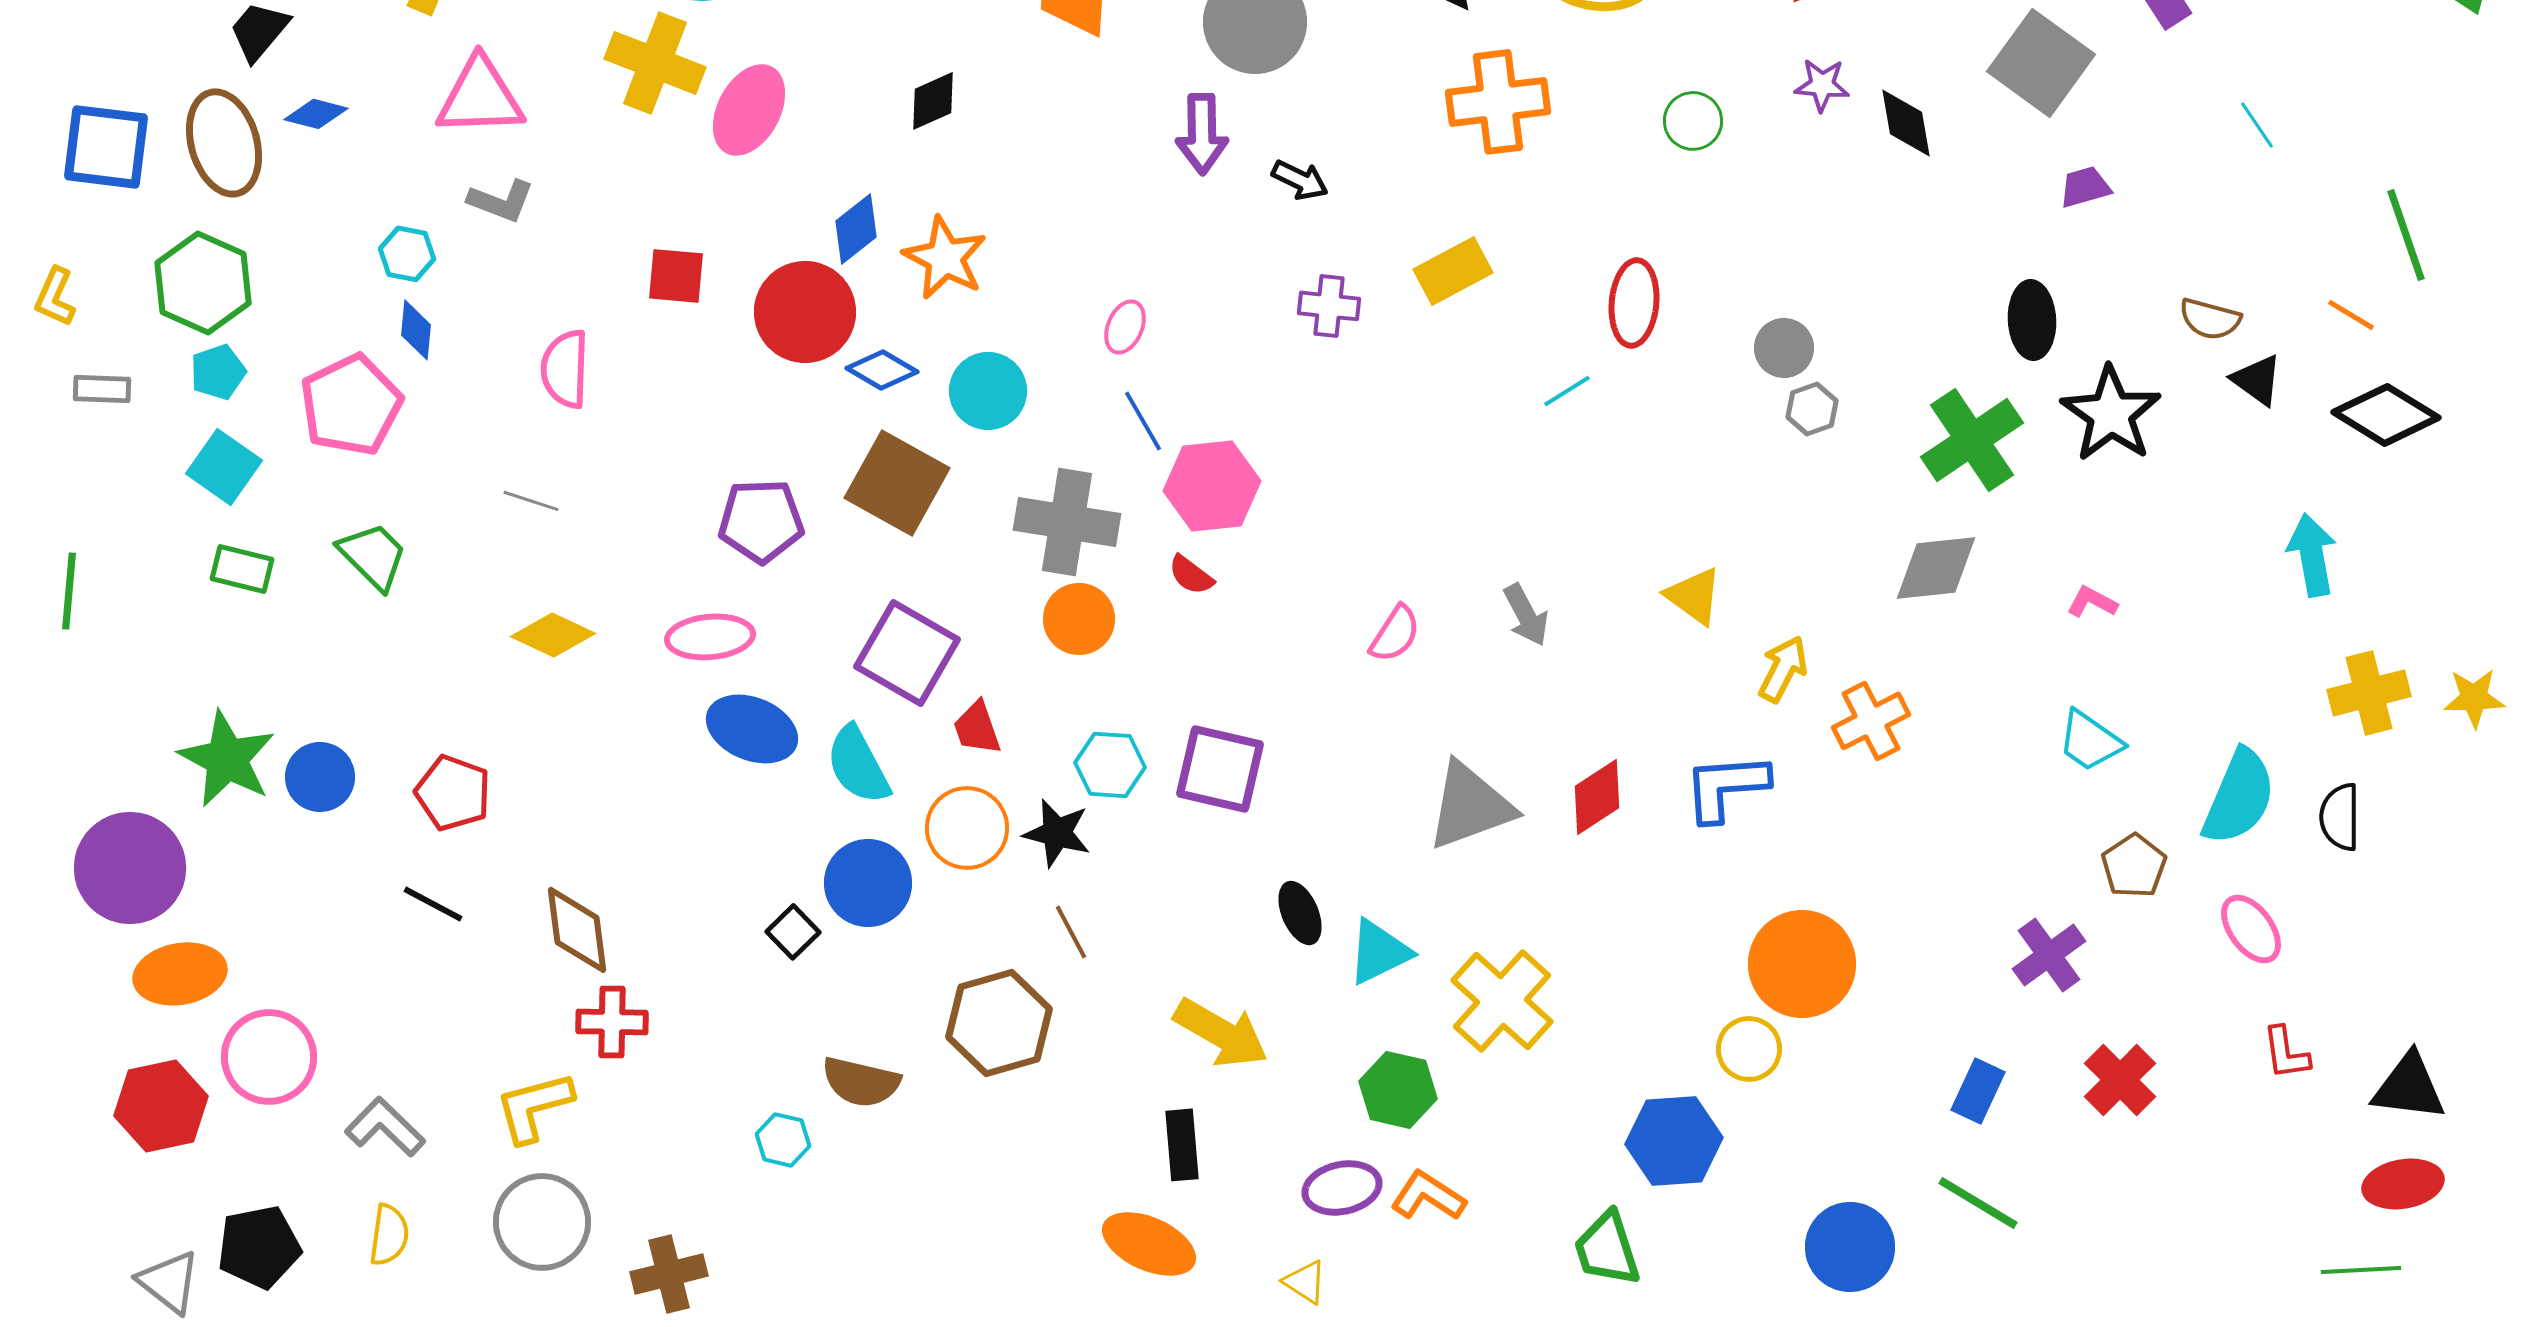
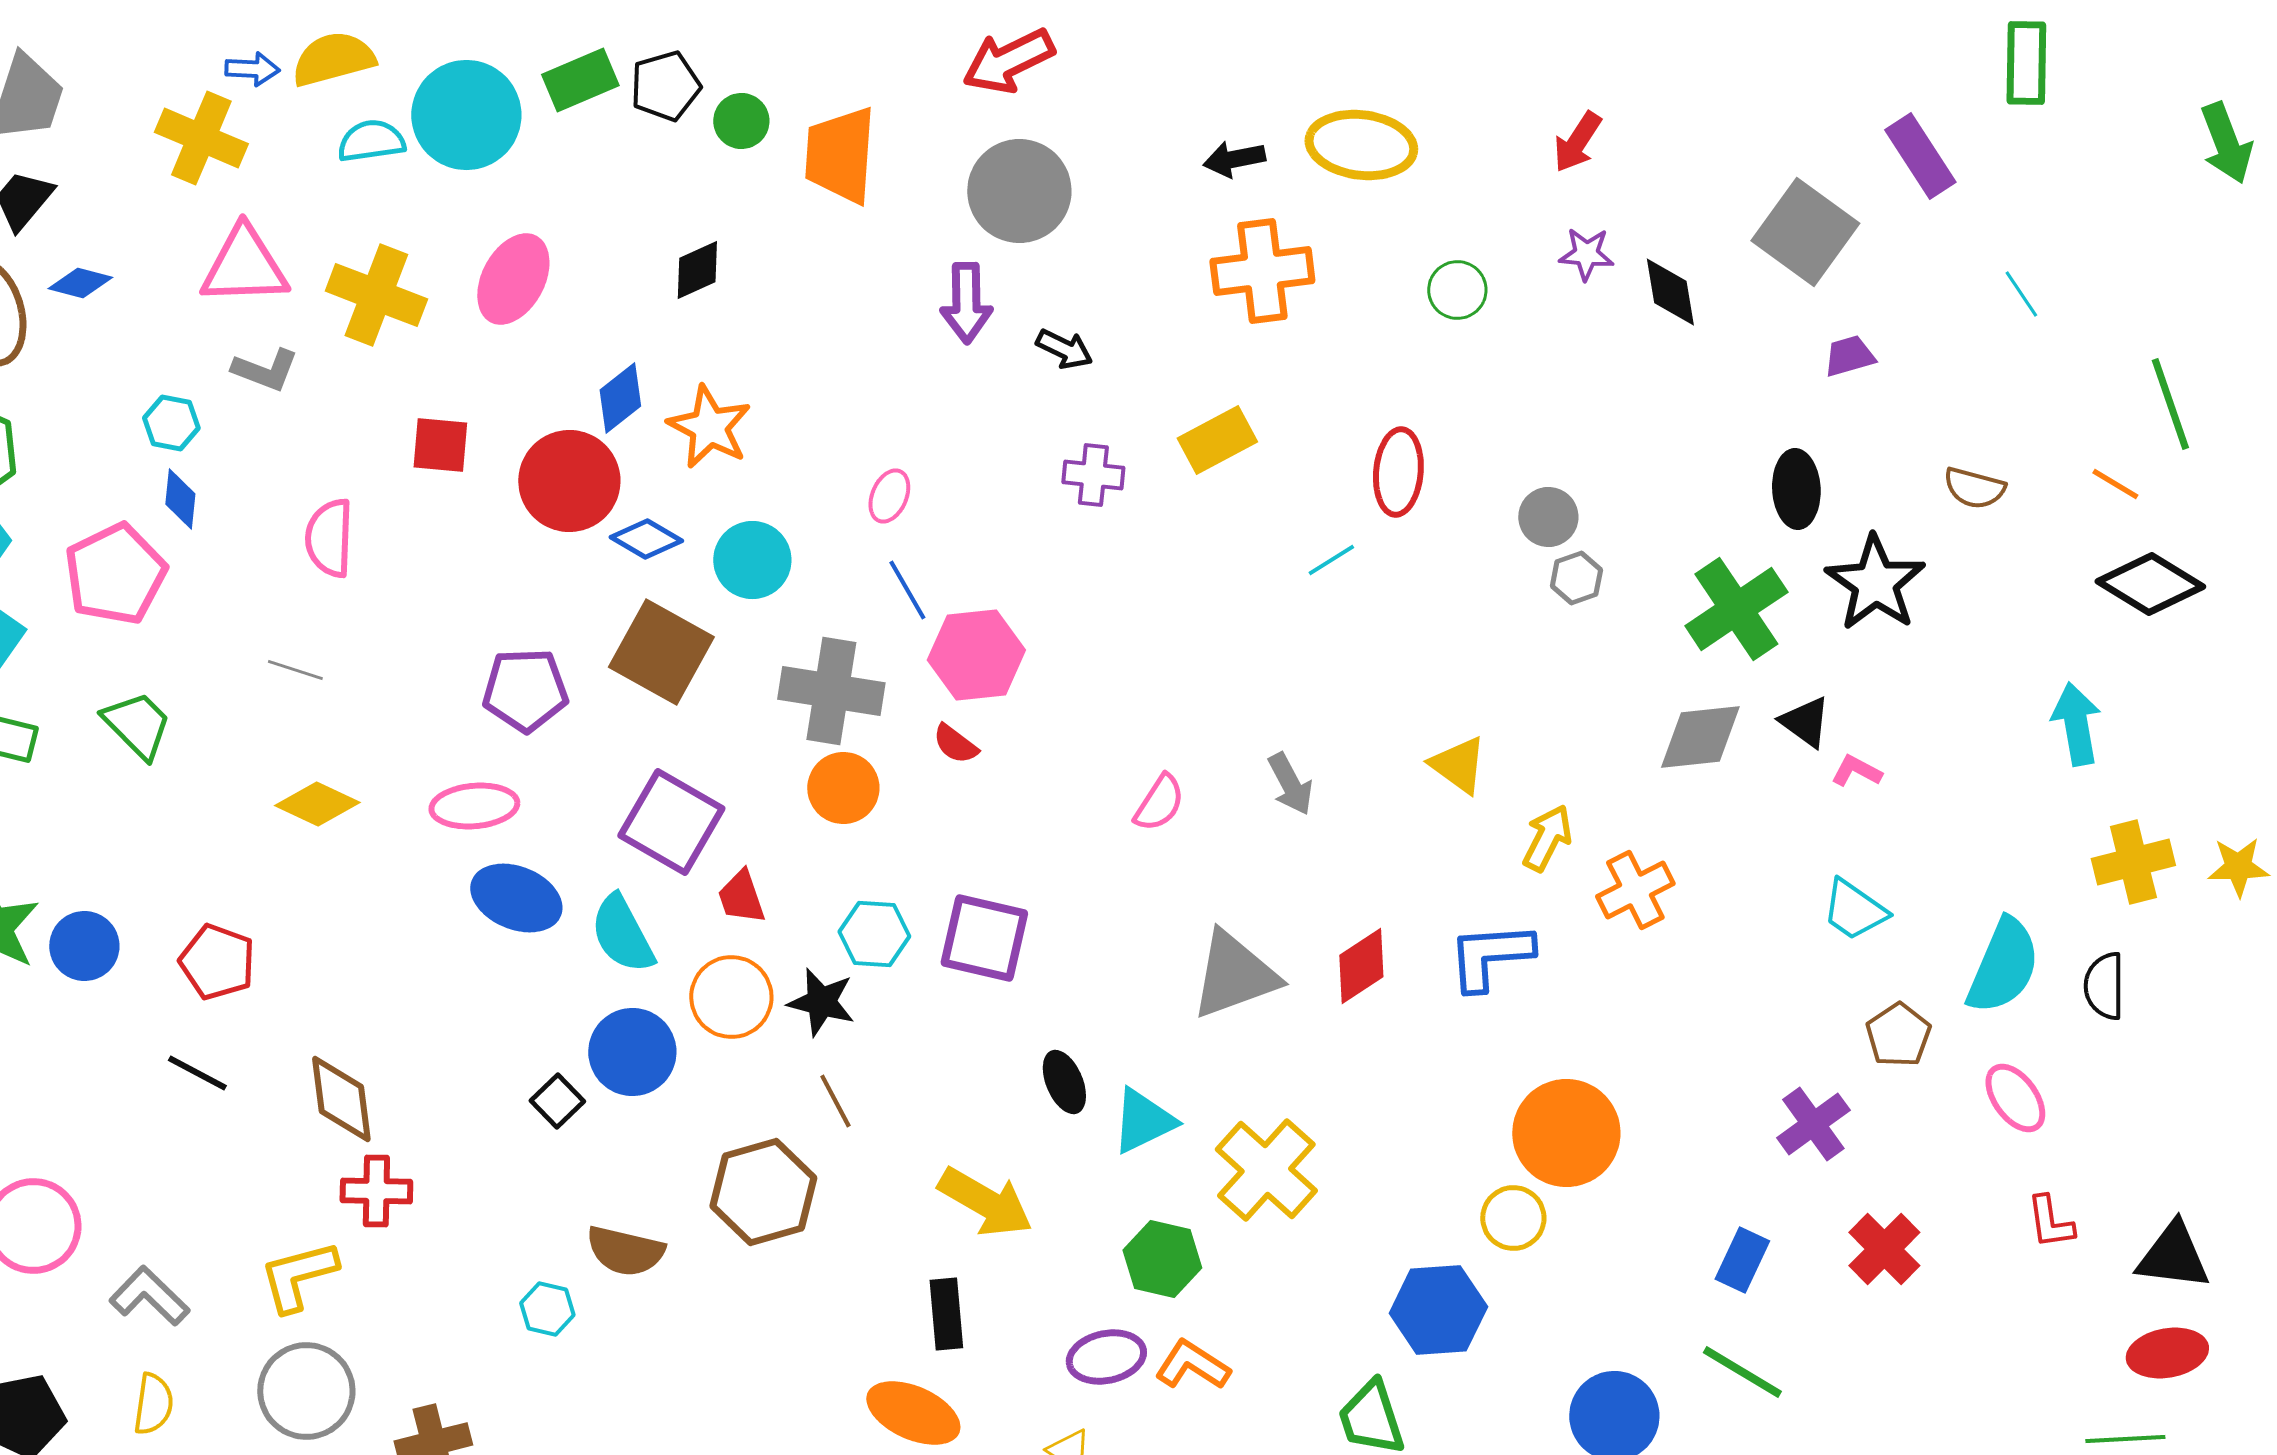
yellow cross: (655, 63) -> (376, 295), moved
black triangle: (2257, 380) -> (1805, 722), moved

